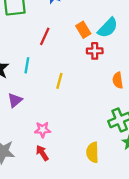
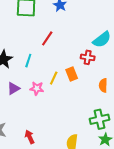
orange rectangle: (83, 30) -> (72, 74), moved
pink star: (43, 130) -> (37, 88), moved

